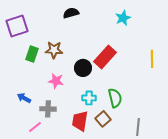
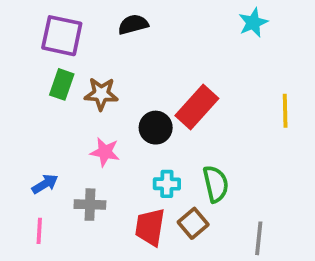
cyan star: (123, 18) -> (253, 23), moved
purple square: (17, 26) -> (62, 36), moved, turned 30
green rectangle: (32, 54) -> (62, 84), moved
blue arrow: (24, 98) -> (45, 184), turned 120
pink line: (35, 127) -> (39, 231), moved, turned -48

